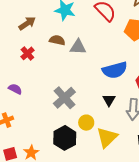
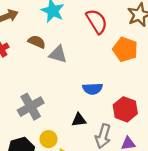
blue semicircle: (115, 70) -> (93, 89), size x0.7
black triangle: (109, 100) -> (79, 120), turned 40

